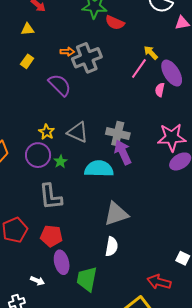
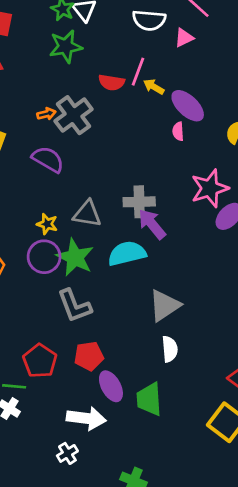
red semicircle: (115, 23) -> (111, 82), moved
pink line: (139, 68) -> (138, 72), moved
green star: (60, 162) -> (75, 257), size x2.0
white arrow: (37, 281) -> (86, 418), size x2.0

